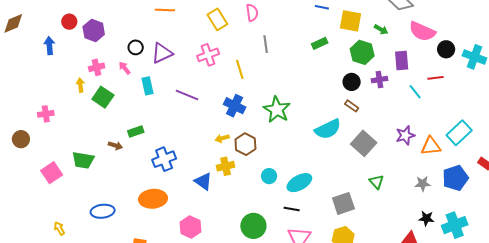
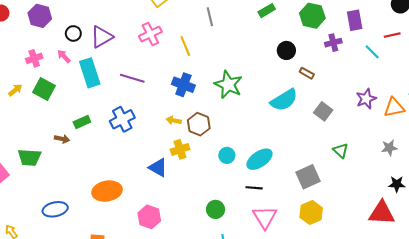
purple hexagon: (94, 30) -> (40, 16), moved
black circle: (352, 82) -> (286, 50), moved
yellow arrow: (80, 85) -> (15, 90), moved, turned 64
cyan rectangle: (148, 86) -> (90, 73), size x1.5
yellow arrow: (222, 138) -> (174, 120), turned 32
gray square: (364, 143) -> (323, 111), size x0.7
blue cross: (164, 159) -> (122, 119), moved
green circle: (253, 226) -> (216, 209), size x0.7

